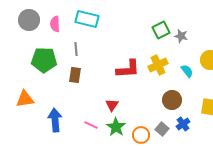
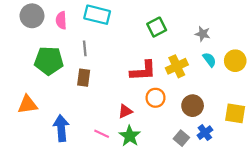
green square: (161, 30) -> (157, 27), moved
cyan semicircle: (187, 71) -> (209, 60), moved
red triangle: (112, 105) -> (125, 111), turned 32
orange circle: (141, 135) -> (156, 98), moved

